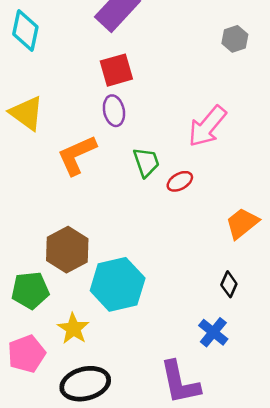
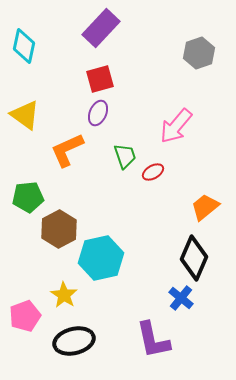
gray hexagon: (235, 39) -> (199, 53), size x1.4
purple ellipse: (114, 111) -> (98, 113), turned 35
black diamond: (229, 284) -> (194, 258), size x2.0
green pentagon: (30, 290) -> (28, 197), moved

